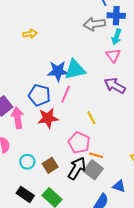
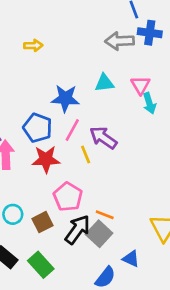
cyan arrow: (116, 37) -> (149, 103), moved, turned -42
cyan triangle: (75, 69) -> (104, 83), moved, size x0.7
purple arrow: (115, 86) -> (103, 138), moved
yellow line: (91, 118) -> (86, 155), moved
pink pentagon: (79, 143) -> (68, 197), moved

